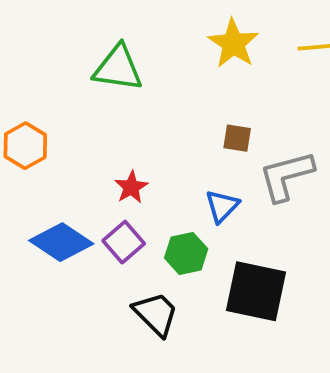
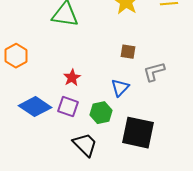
gray L-shape: (286, 176) -> (154, 72), size x0.7
purple square: (124, 242) -> (68, 107), turned -30

